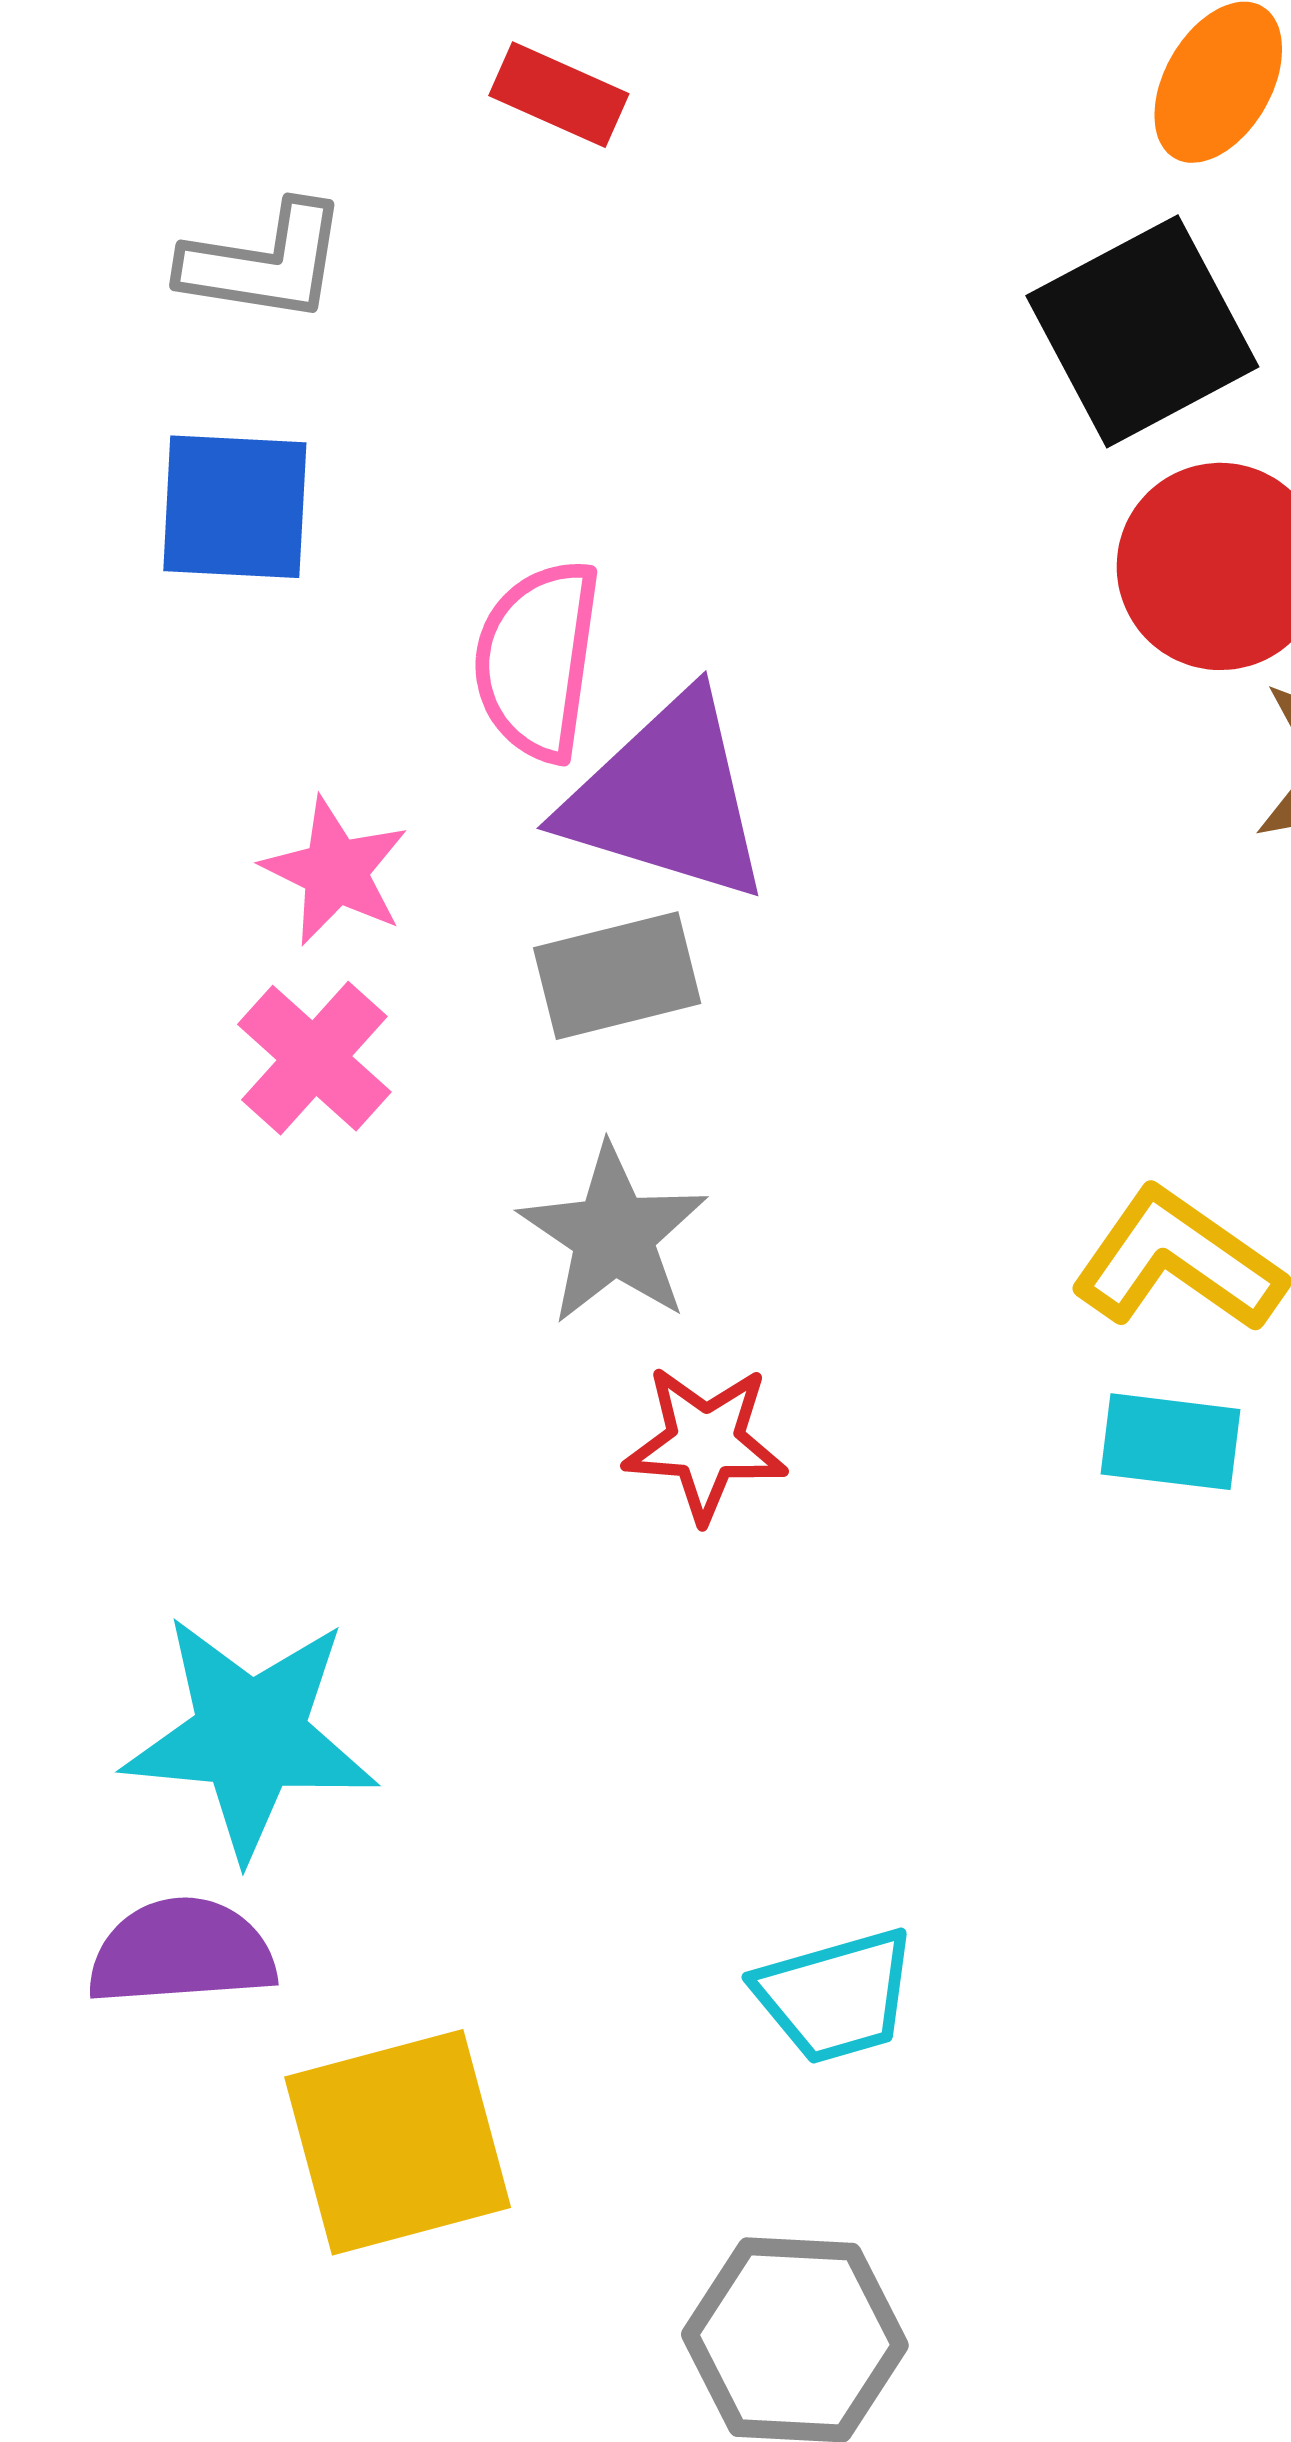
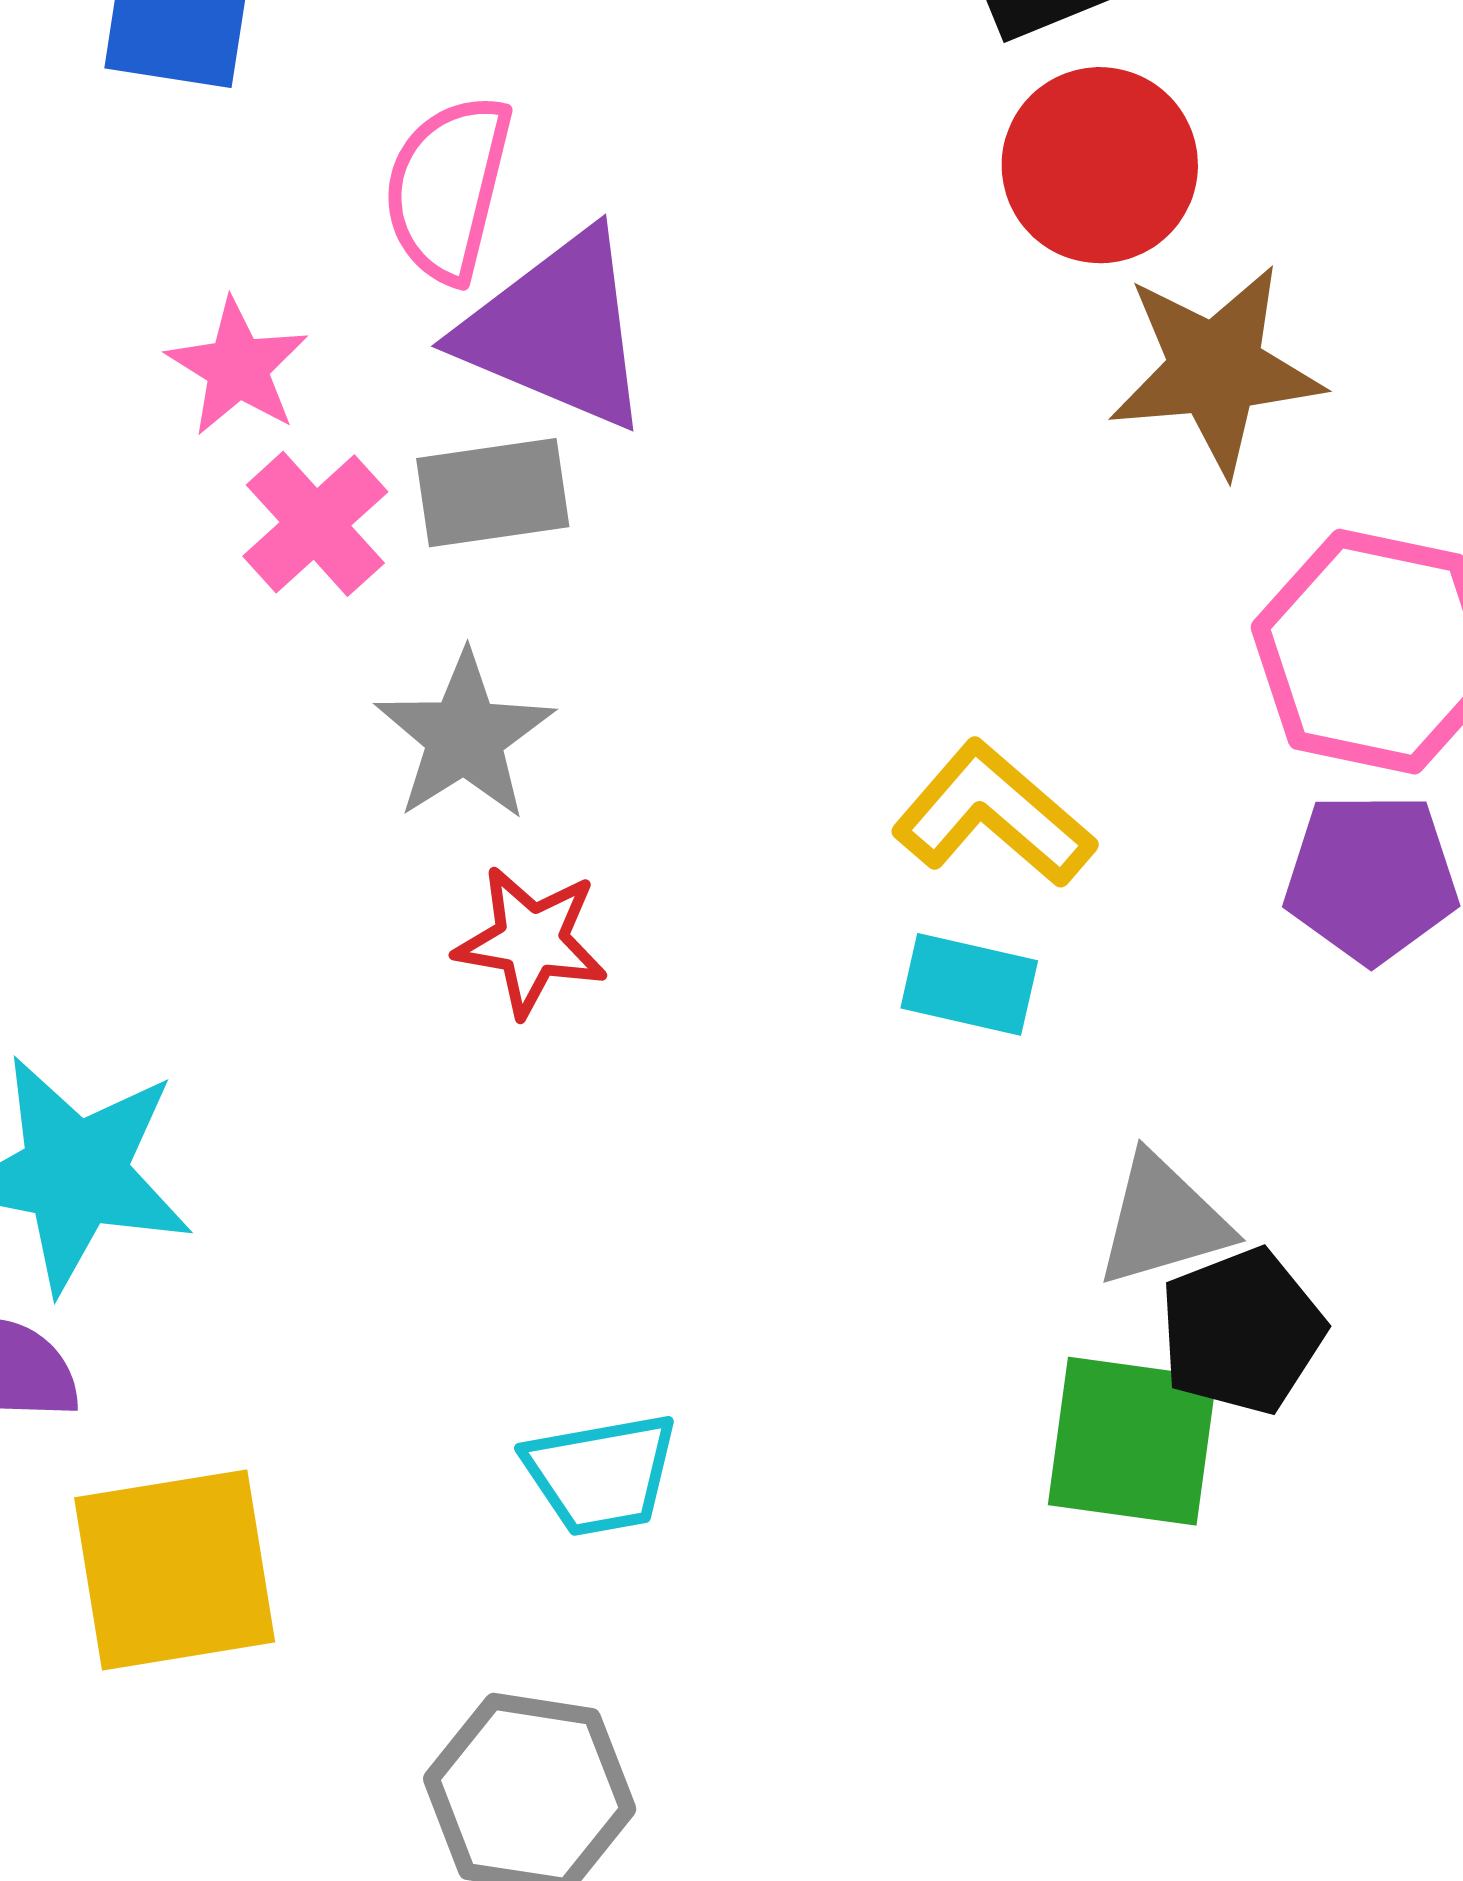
pink cross: (314, 1058) -> (315, 524), moved

